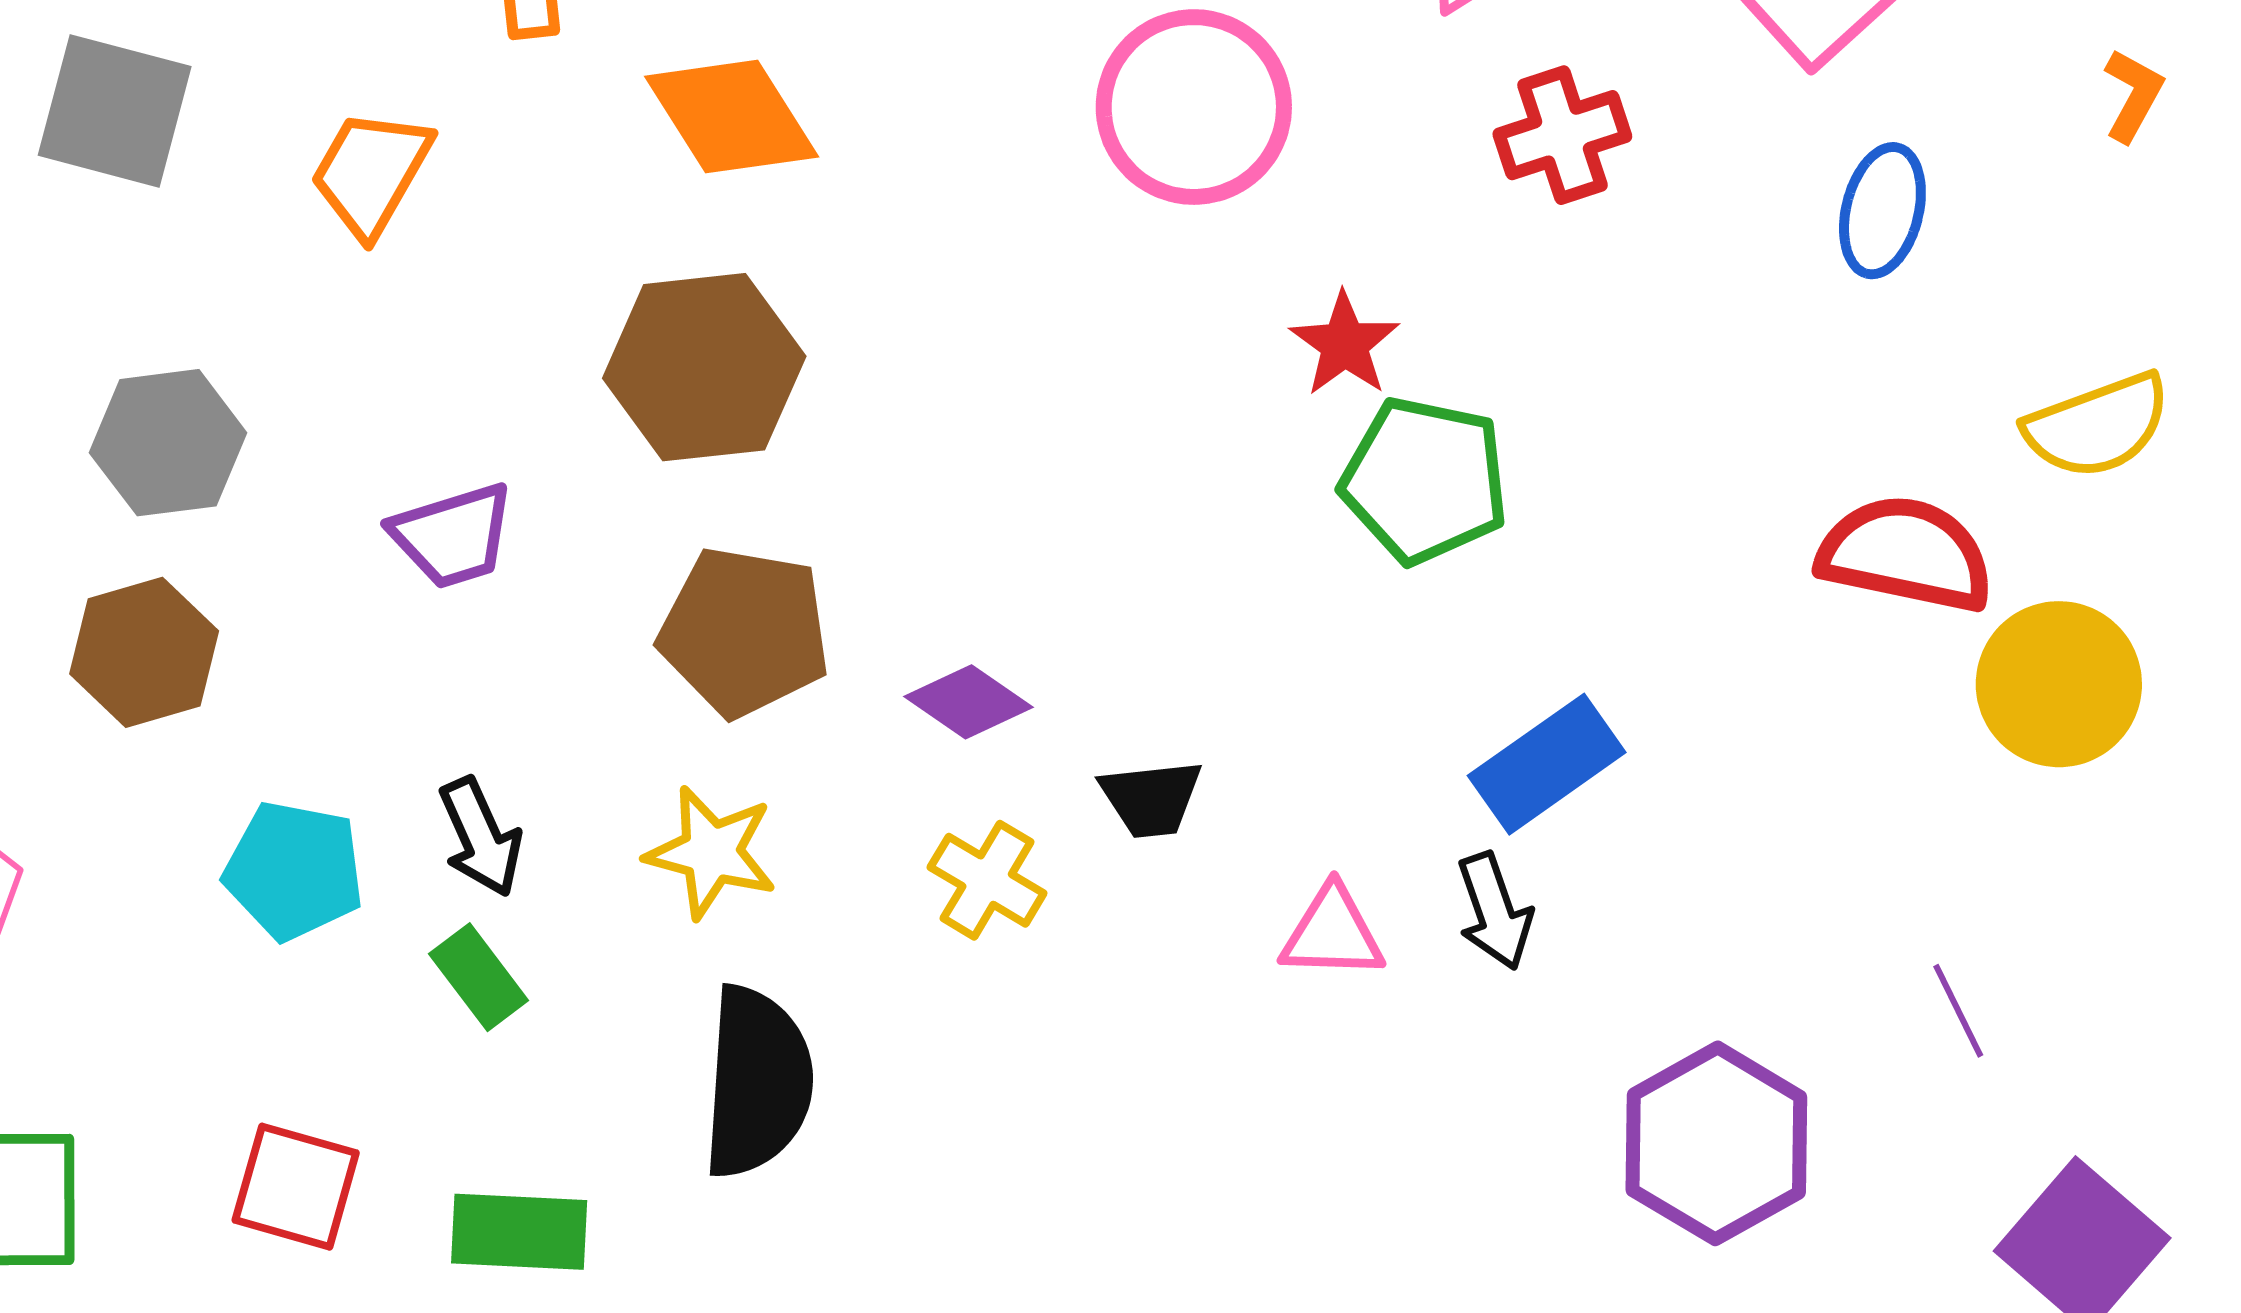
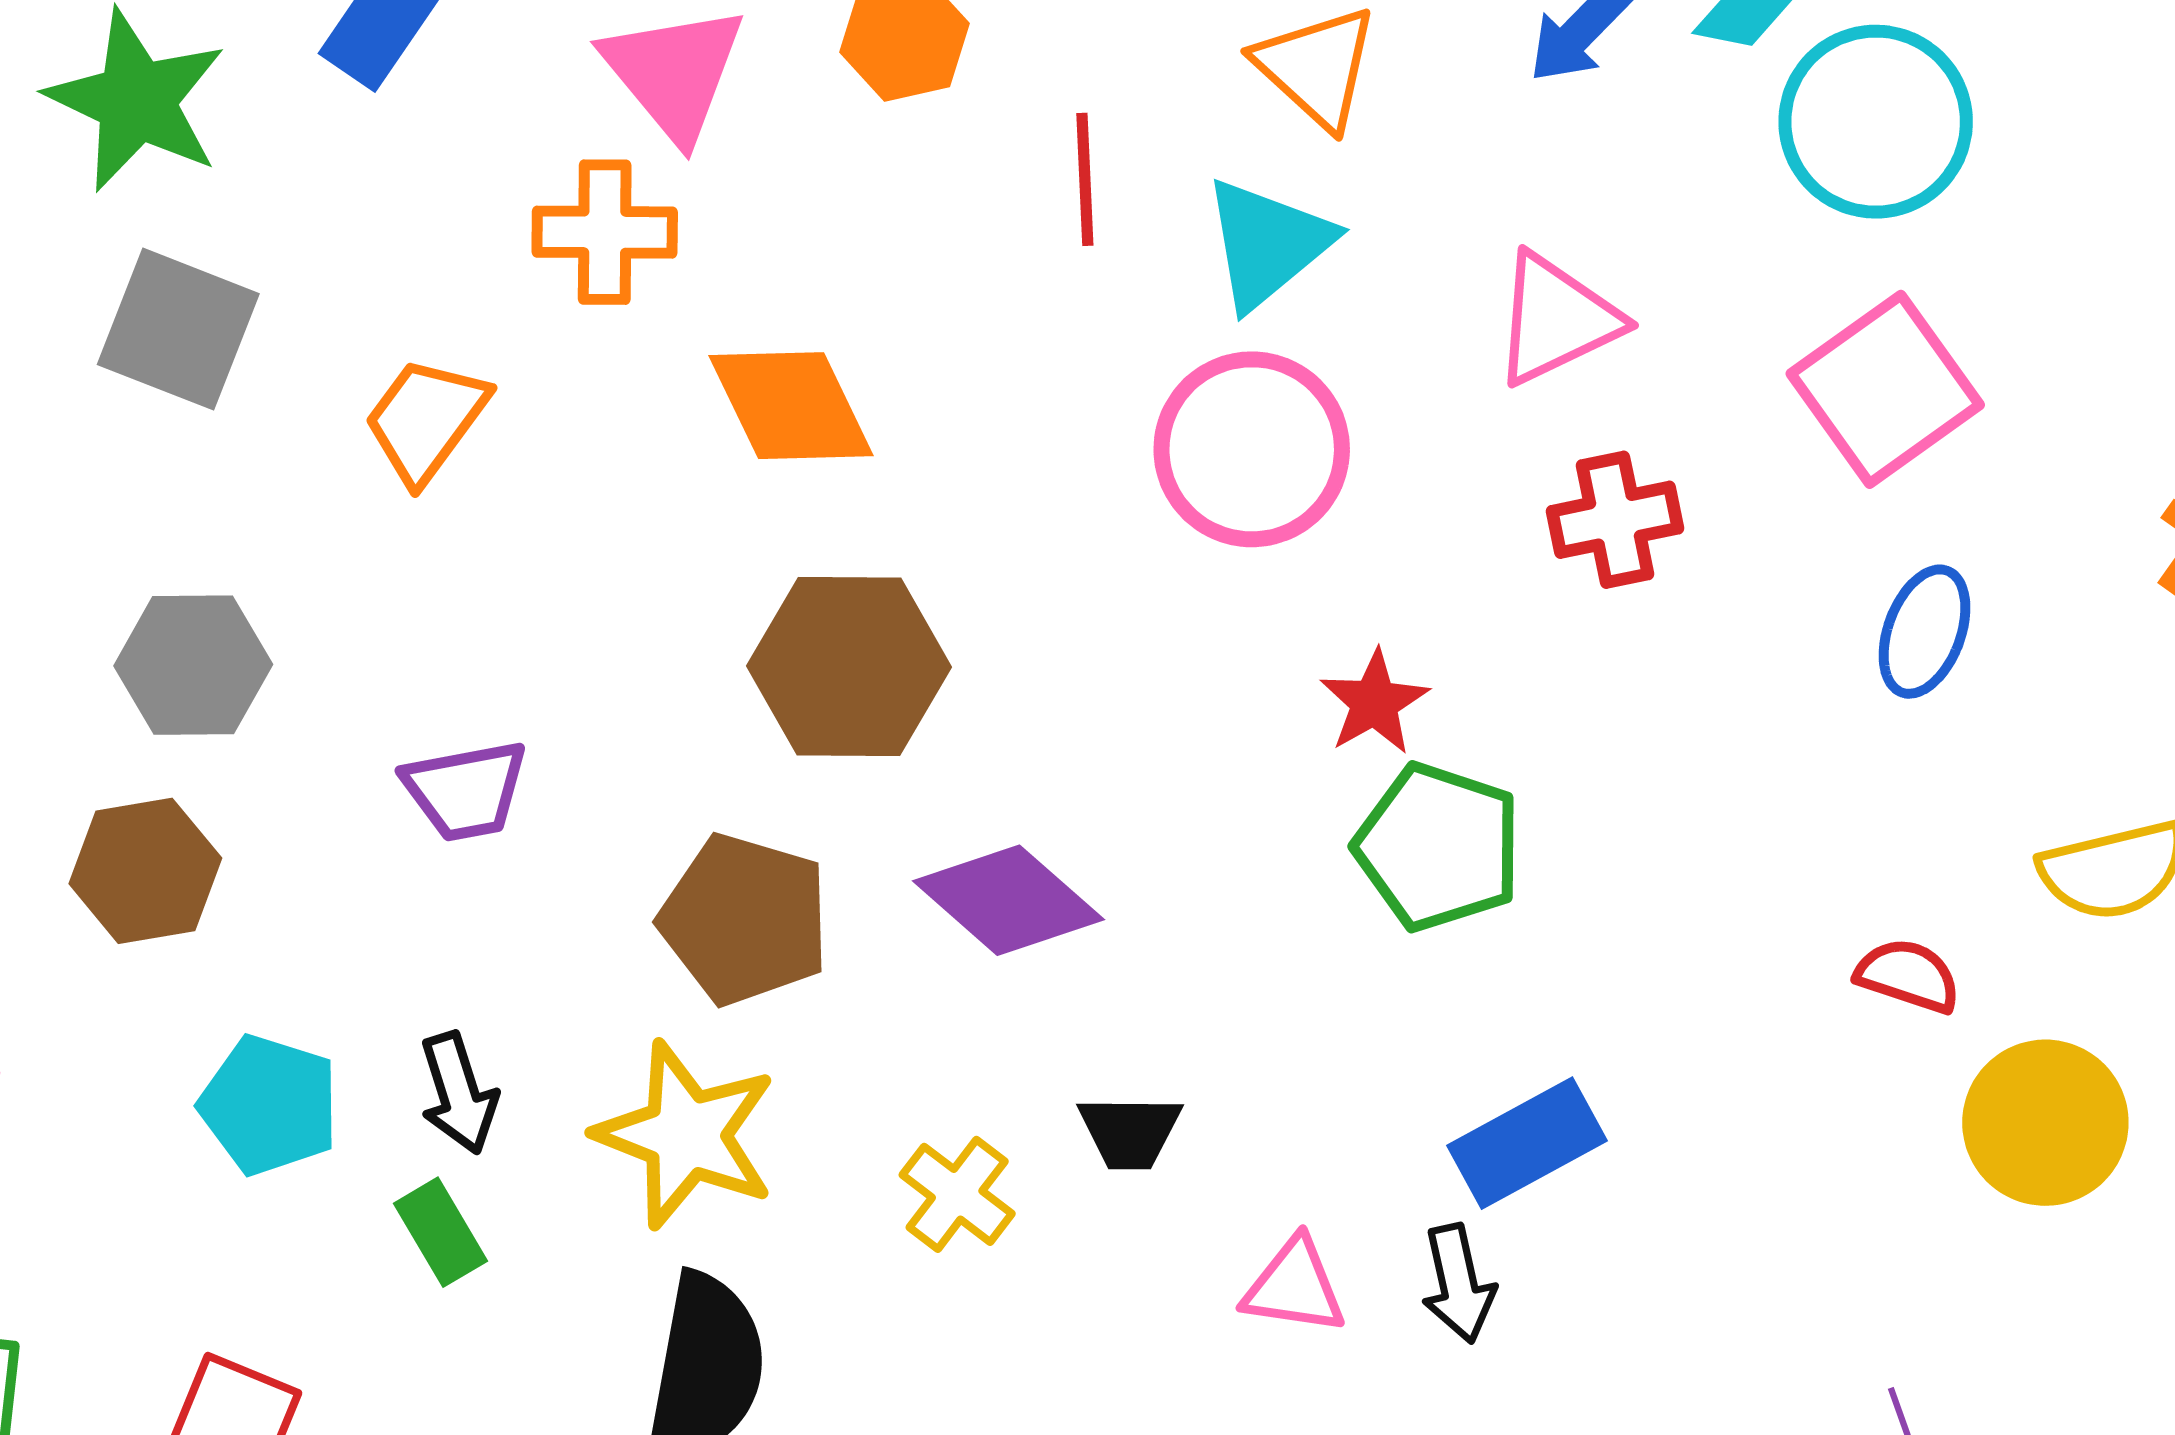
brown hexagon: (704, 367) -> (849, 667), moved
red semicircle: (1906, 554) -> (1908, 976), size x0.6
purple diamond: (969, 702) -> (1008, 900), moved, size x1.5
yellow star: (711, 852) -> (686, 1135), size x1.4

